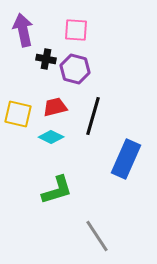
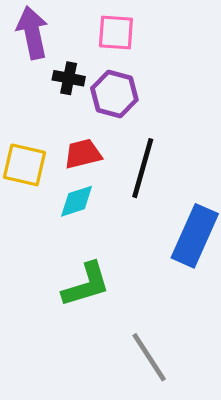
cyan diamond: (51, 137) -> (77, 201), turned -45

